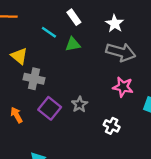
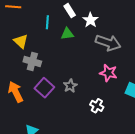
white star: (115, 24) -> (90, 20), moved
cyan line: (49, 32) -> (47, 22), turned 56
orange arrow: (16, 115) -> (16, 92), size x1.5

